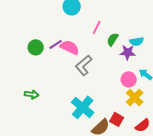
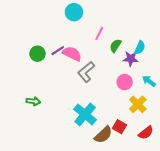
cyan semicircle: (137, 41) -> (140, 48), turned -56
pink circle: (129, 79) -> (125, 82), moved

